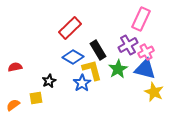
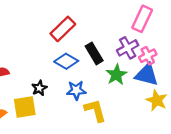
yellow L-shape: (92, 70) -> (95, 110), moved
blue star: (82, 83) -> (76, 90), turned 30
yellow square: (36, 98) -> (25, 107), size x1.5

